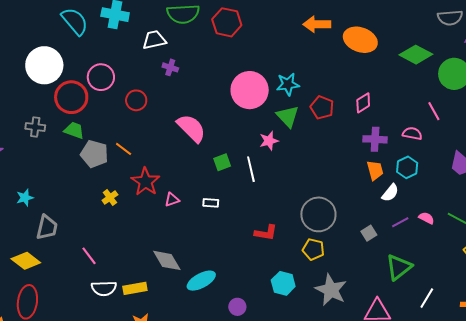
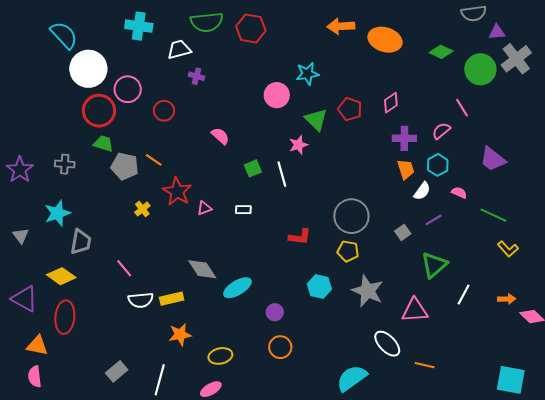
cyan semicircle: (75, 21) -> (64, 35), moved
green diamond: (416, 55) -> (441, 52), size x0.7
white circle: (44, 65) -> (88, 69), moved
cyan star: (288, 84) -> (307, 74), moved
pink circle: (250, 90) -> (277, 95), size x0.7
gray cross: (35, 127) -> (65, 164), moved
pink semicircle: (191, 128) -> (220, 136), size x0.6
pink semicircle: (412, 133) -> (441, 131), turned -48
cyan star: (25, 198) -> (57, 213), size x1.5
pink semicircle: (426, 218) -> (459, 193), moved

